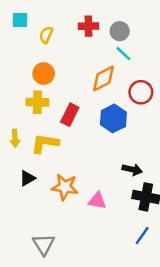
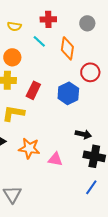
gray circle: (120, 31) -> (87, 23), moved
yellow semicircle: (46, 35) -> (14, 26), turned -104
cyan line: (123, 54) -> (39, 41), moved
orange diamond: (103, 79) -> (67, 48), moved, turned -55

